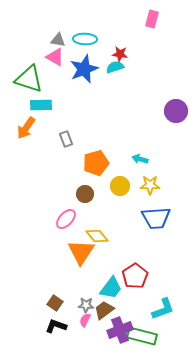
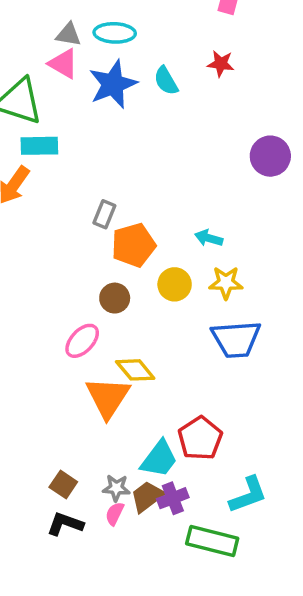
red star: (120, 54) -> (221, 64), moved
cyan semicircle: (115, 67) -> (166, 81), turned -102
gray rectangle: (66, 139) -> (104, 214), moved, turned 42
purple cross: (120, 330) -> (173, 498), moved, size x0.7

